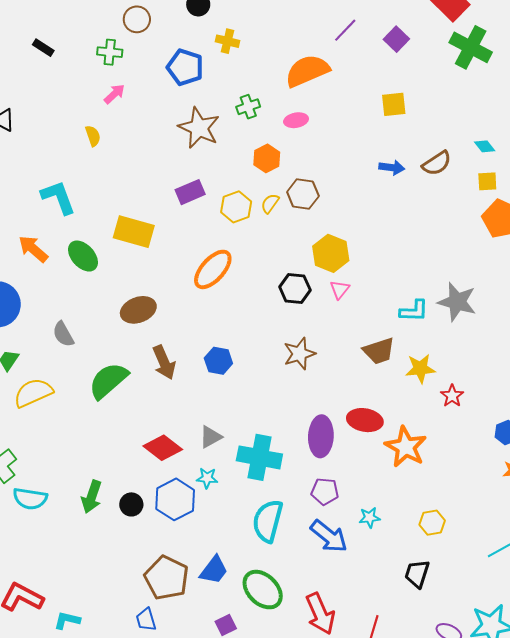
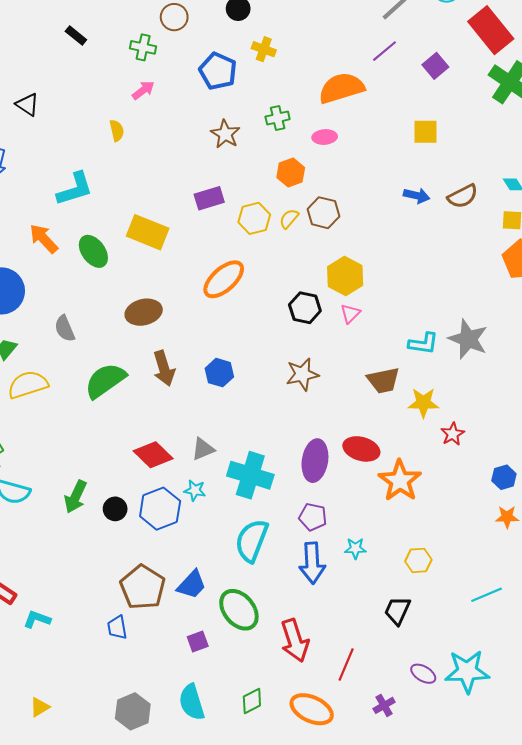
brown star: (199, 128) -> (225, 134), size x0.7
cyan L-shape: (58, 197) -> (75, 189), turned 87
blue arrow: (329, 536) -> (312, 563), turned 42

